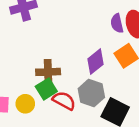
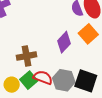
green square: (46, 89) -> (29, 80), moved
gray hexagon: (91, 93) -> (64, 80), moved

